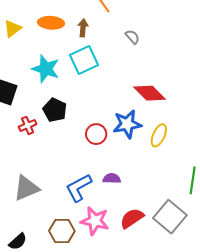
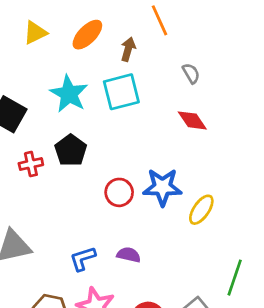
orange ellipse: (51, 23) -> (87, 35), turned -60
red diamond: (150, 93) -> (192, 120), moved, size x0.7
blue L-shape: (79, 188) -> (83, 259), size x0.7

